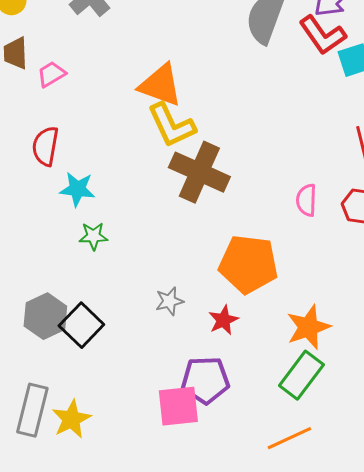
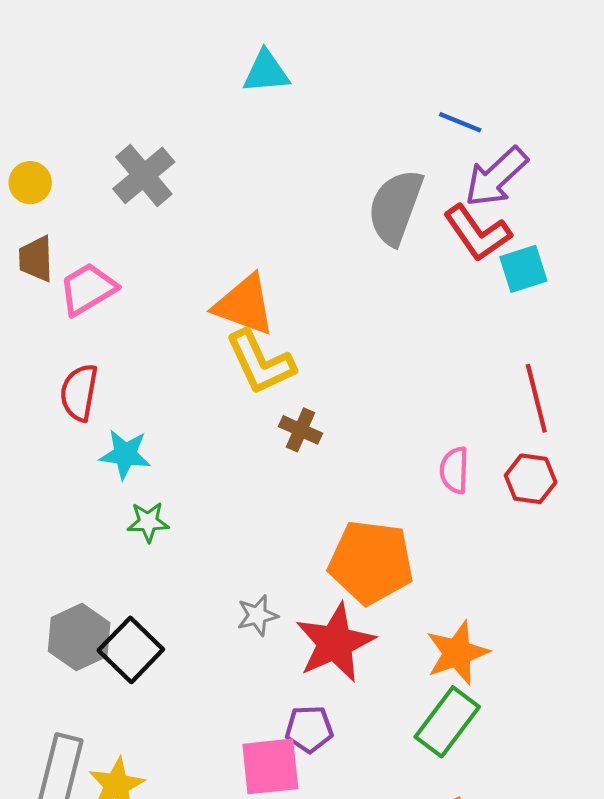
pink trapezoid: (51, 74) -> (88, 289), size x1.4
brown cross: (199, 172) -> (301, 430), size x0.5
red star: (223, 320) -> (335, 643), size x1.8
purple pentagon: (205, 380) -> (309, 729), size x0.7

